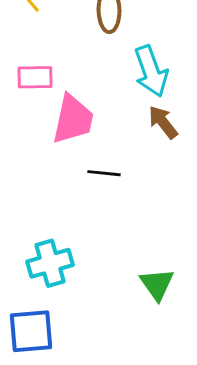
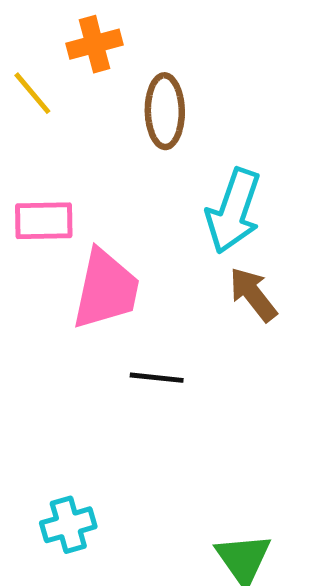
cyan arrow: (151, 71) -> (233, 211), turned 39
cyan cross: (50, 263) -> (68, 525), size x0.7

